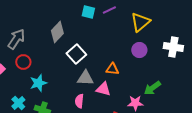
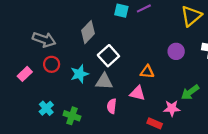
yellow triangle: (140, 22) -> (191, 16), moved
gray arrow: (16, 39) -> (44, 40), turned 75
gray triangle: (85, 78) -> (104, 81), moved
cyan star: (38, 83) -> (79, 74), moved

